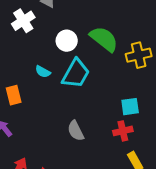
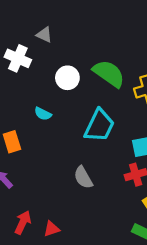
white cross: (23, 21) -> (18, 58), turned -30
cyan trapezoid: (76, 74) -> (99, 126), moved

